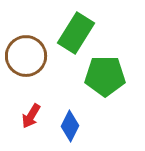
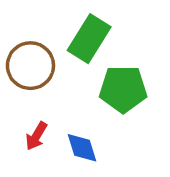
blue diamond: (70, 126) -> (82, 148), turned -44

